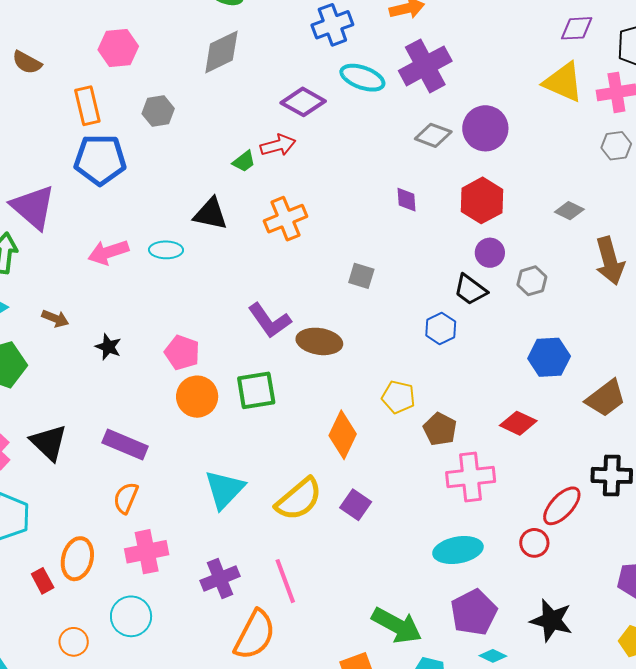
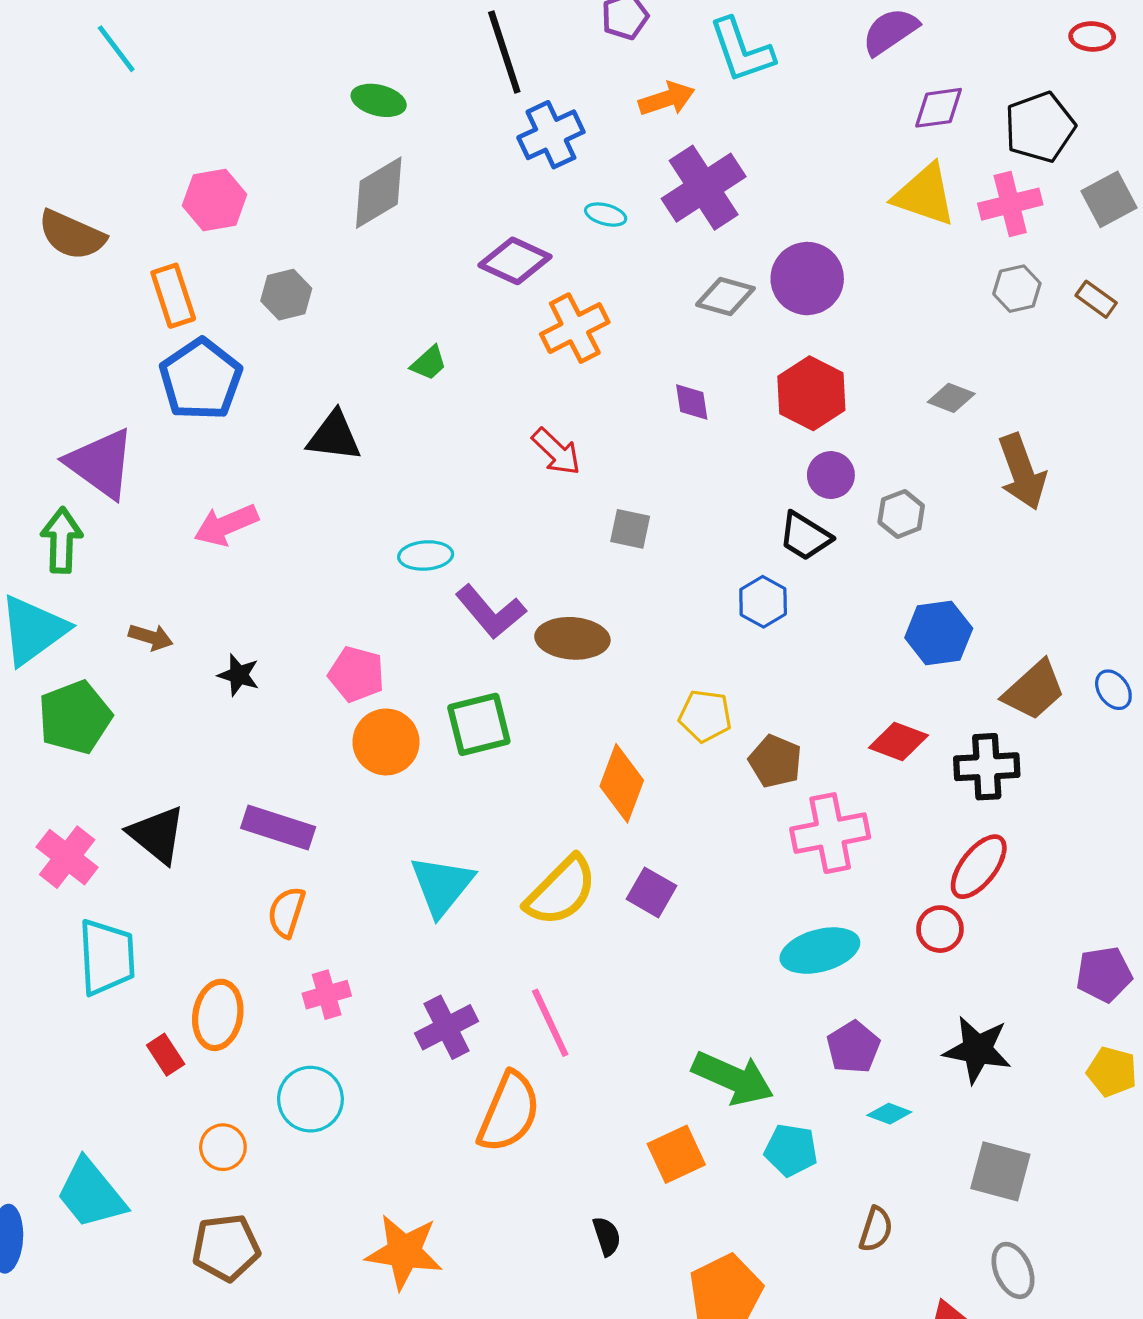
brown semicircle: (27, 62) -> (72, 235), size x1.4
cyan ellipse: (362, 78) -> (606, 215), size x0.6
red arrow: (278, 145) -> (556, 452), moved, turned 64
blue pentagon: (100, 160) -> (201, 379), turned -30
black triangle: (211, 214) -> (334, 436), moved
orange cross: (285, 219) -> (575, 328), moved
cyan ellipse: (166, 250) -> (426, 555), moved
black cross: (612, 475) -> (987, 767), moved
pink cross: (147, 552) -> (327, 995), size x0.7
purple pentagon: (474, 612) -> (853, 1047), size x0.7

